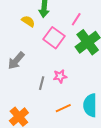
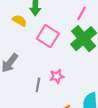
pink line: (76, 19) -> (81, 13), moved

